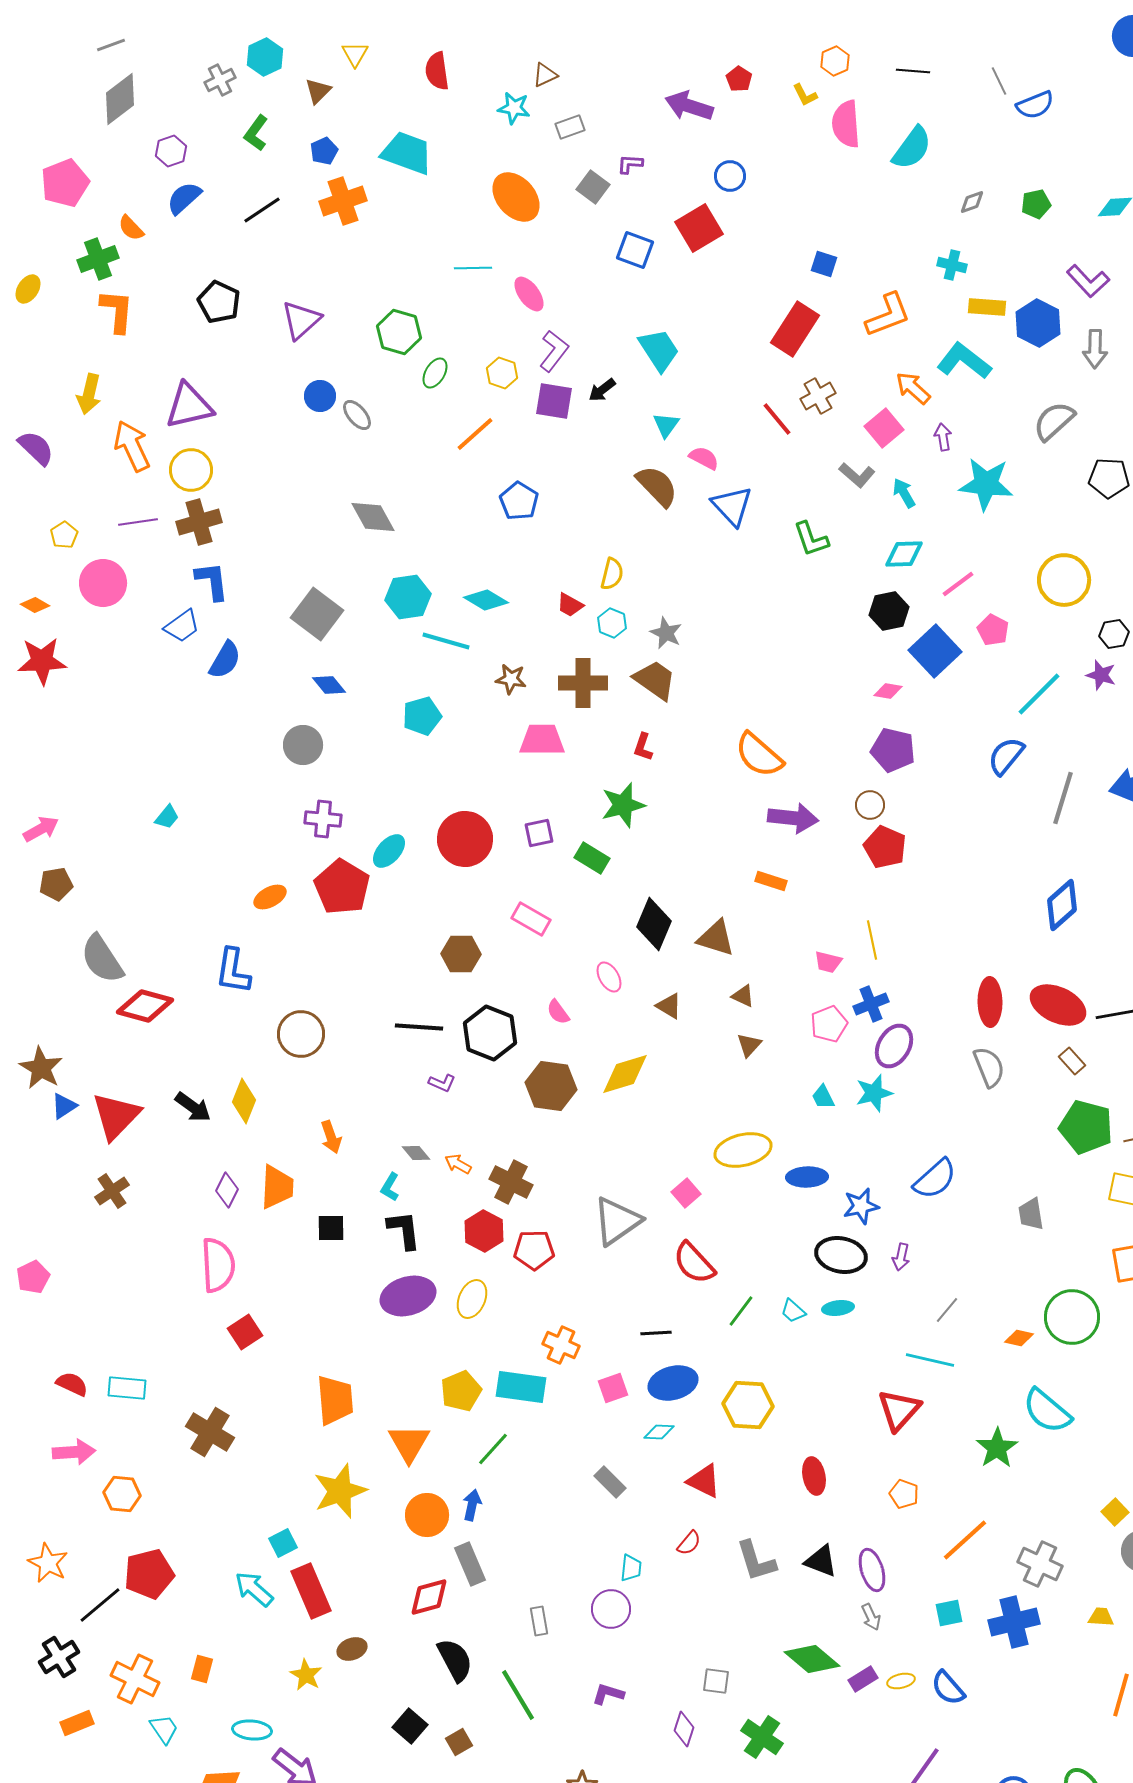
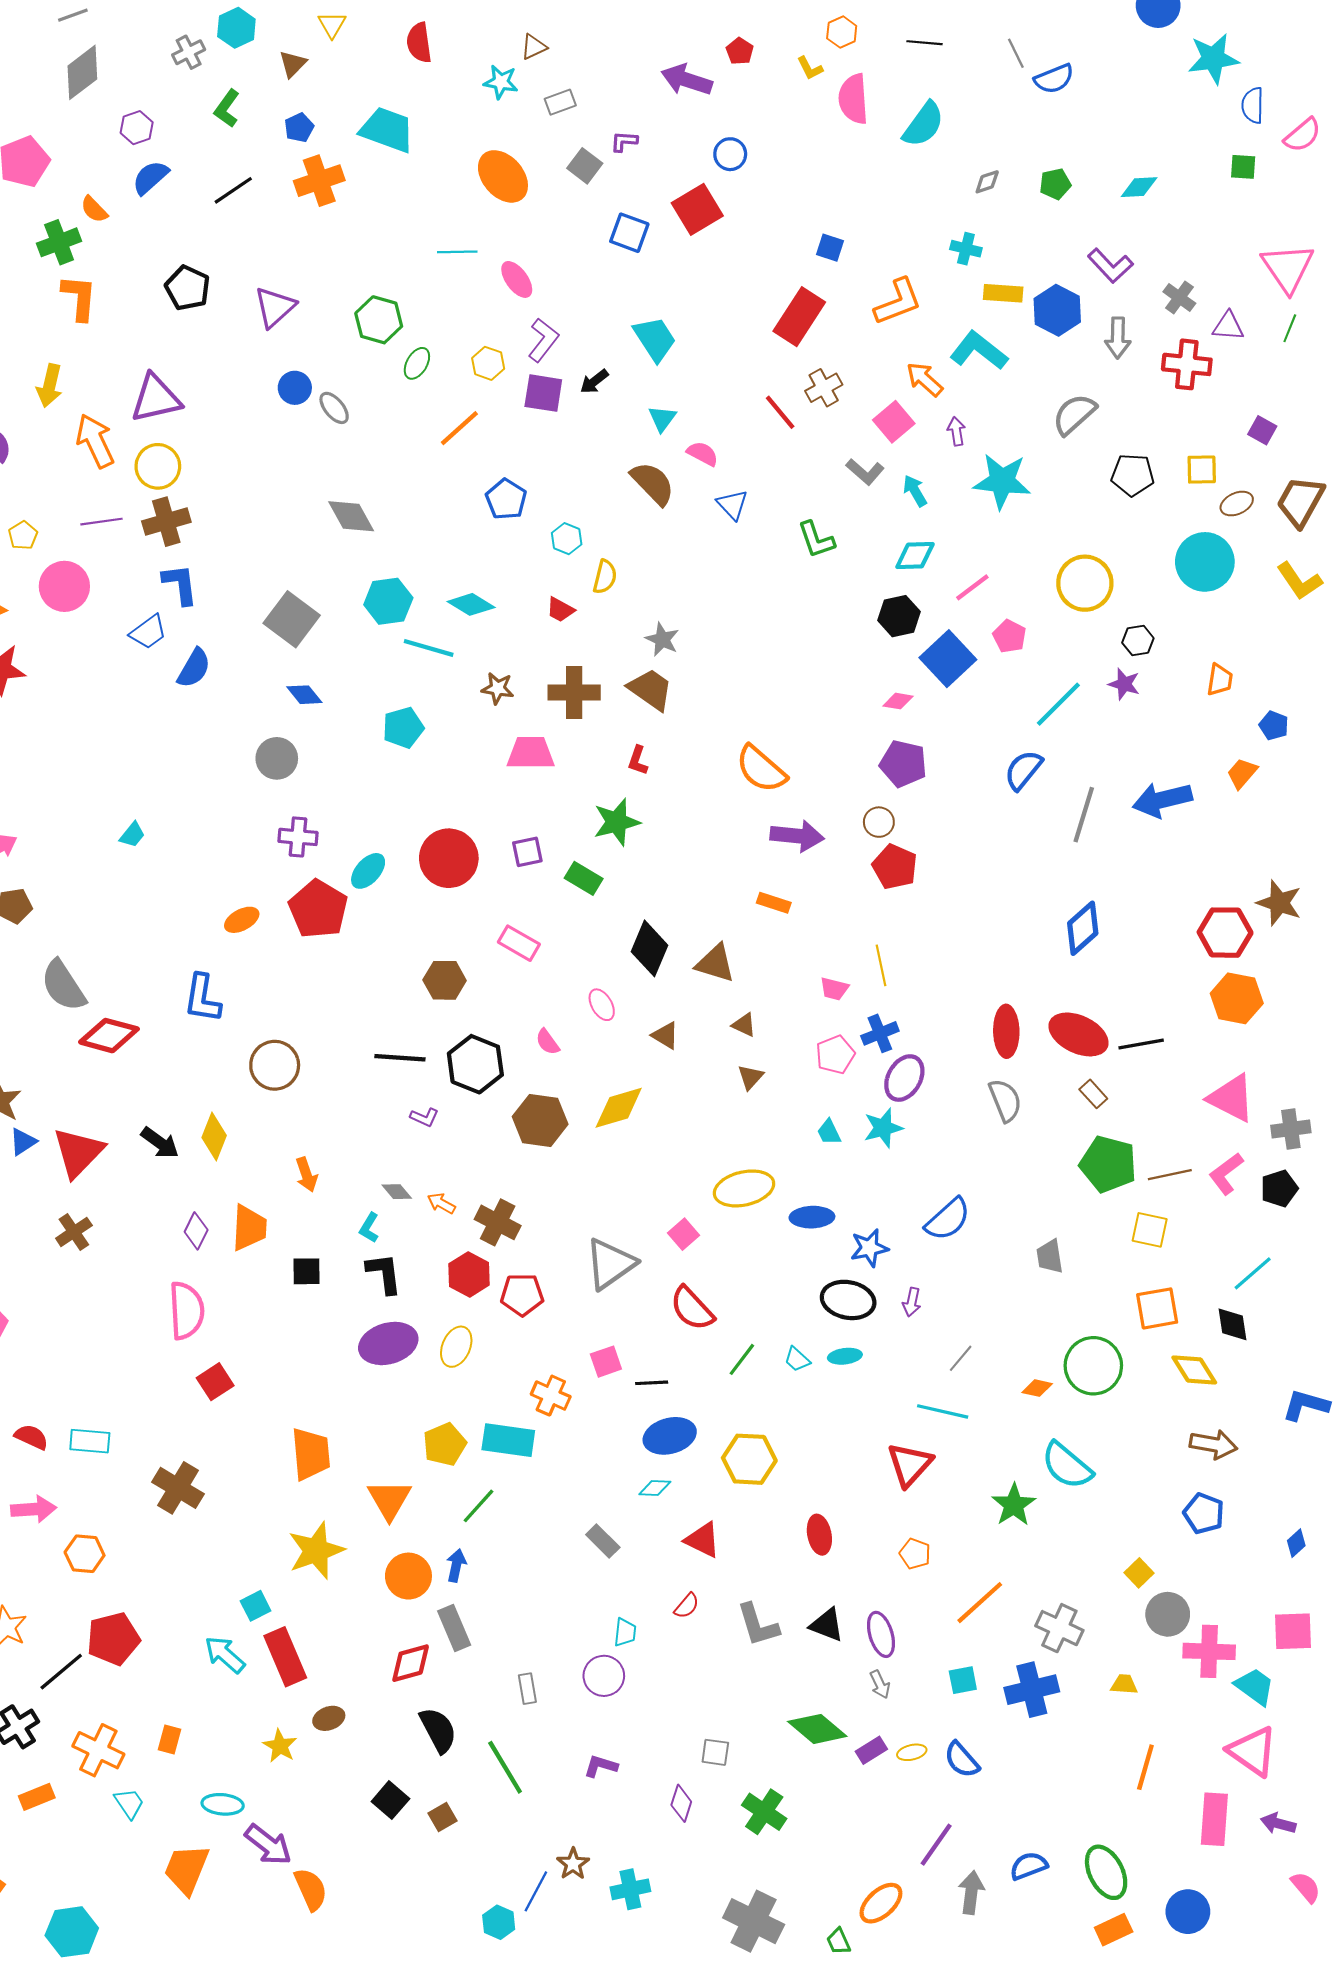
blue triangle: (732, 506) -> (732, 505), size x0.7
cyan hexagon: (612, 623) -> (567, 539), moved
pink square: (613, 1388) -> (606, 1362), moved

